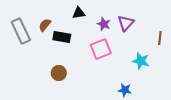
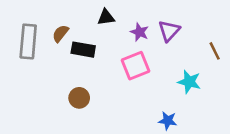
gray rectangle: (21, 31) -> (28, 42), turned 30
brown line: (160, 38) -> (215, 51), turned -32

